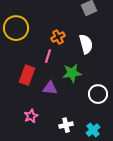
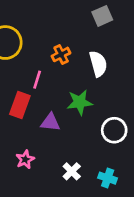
pink line: (48, 56) -> (37, 80), moved
white cross: (66, 125) -> (72, 171), turned -32
cyan cross: (93, 130) -> (108, 178), turned -32

